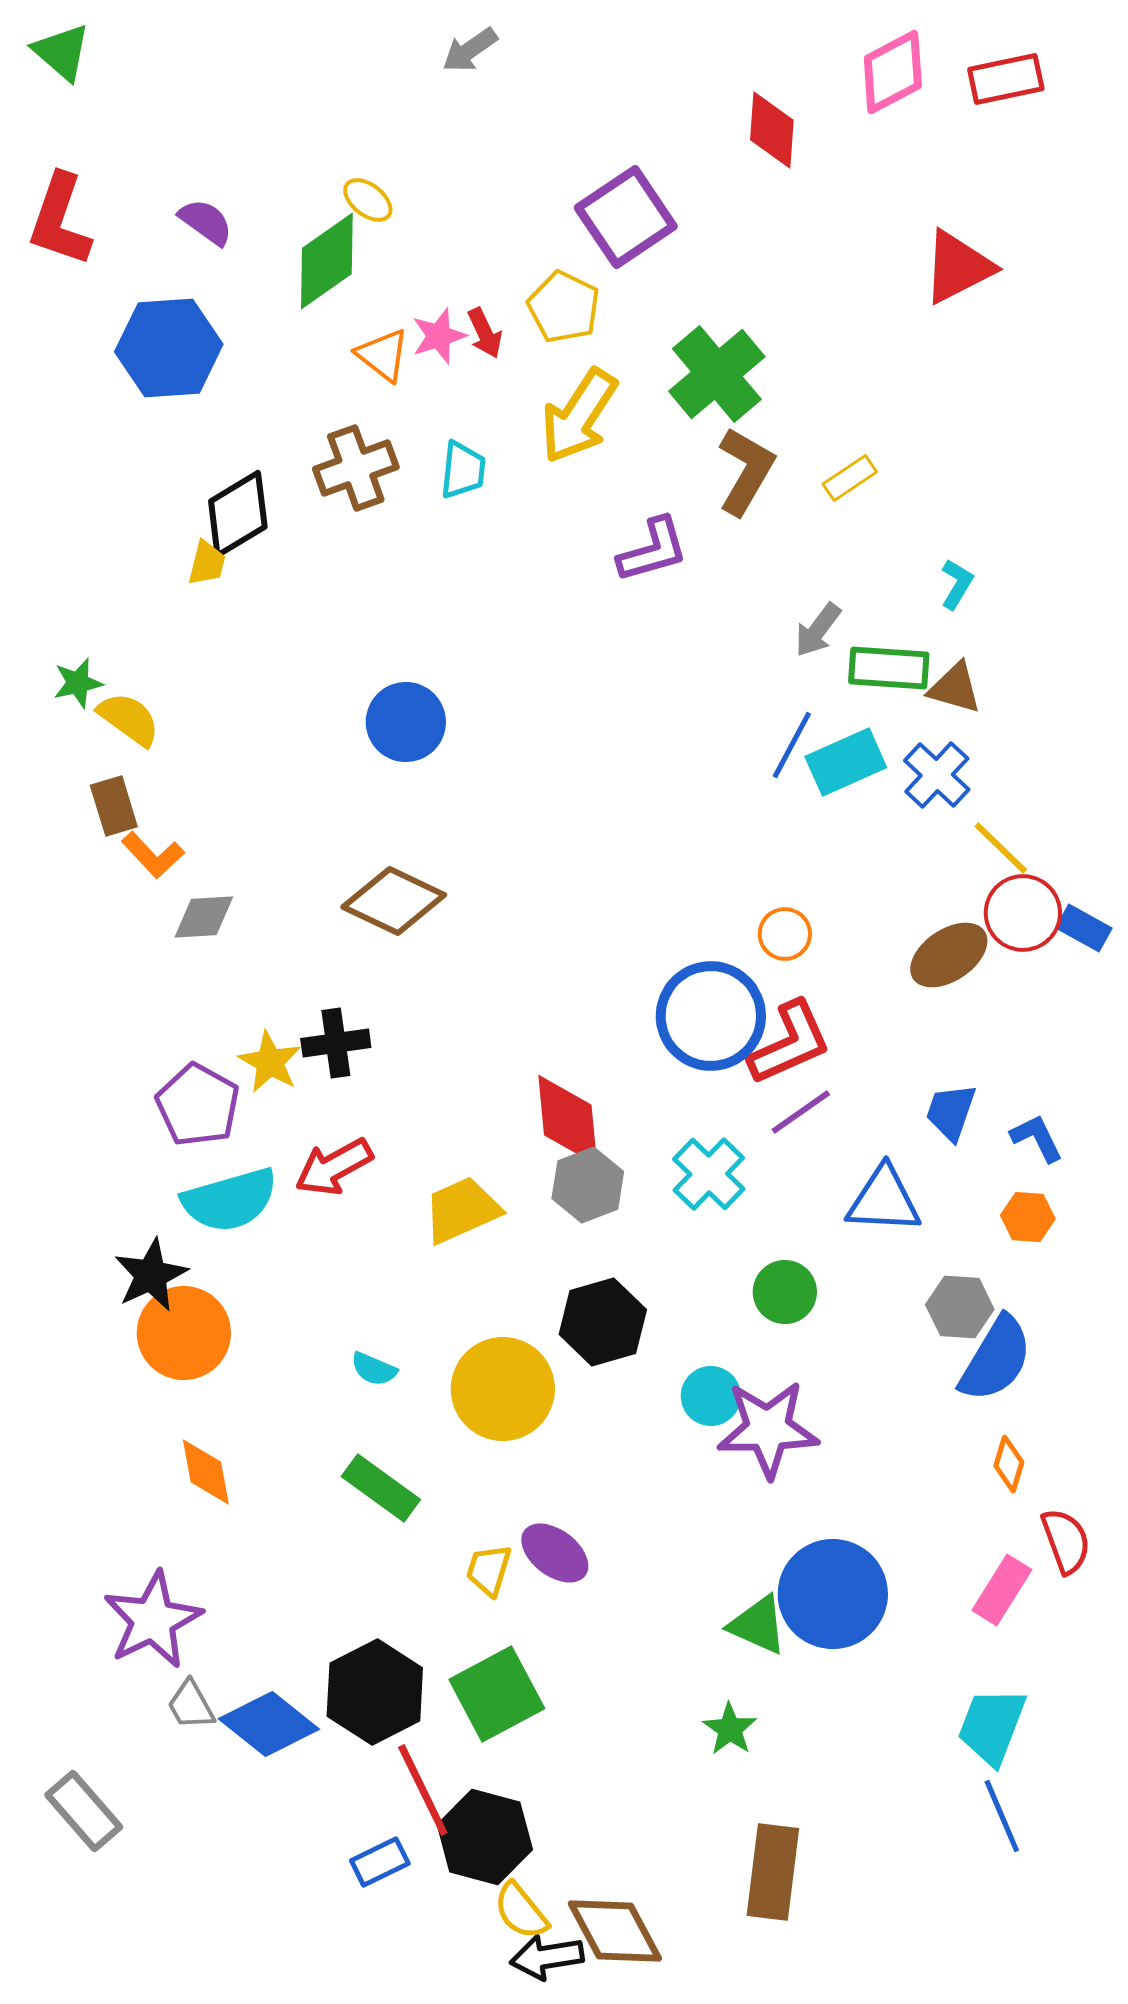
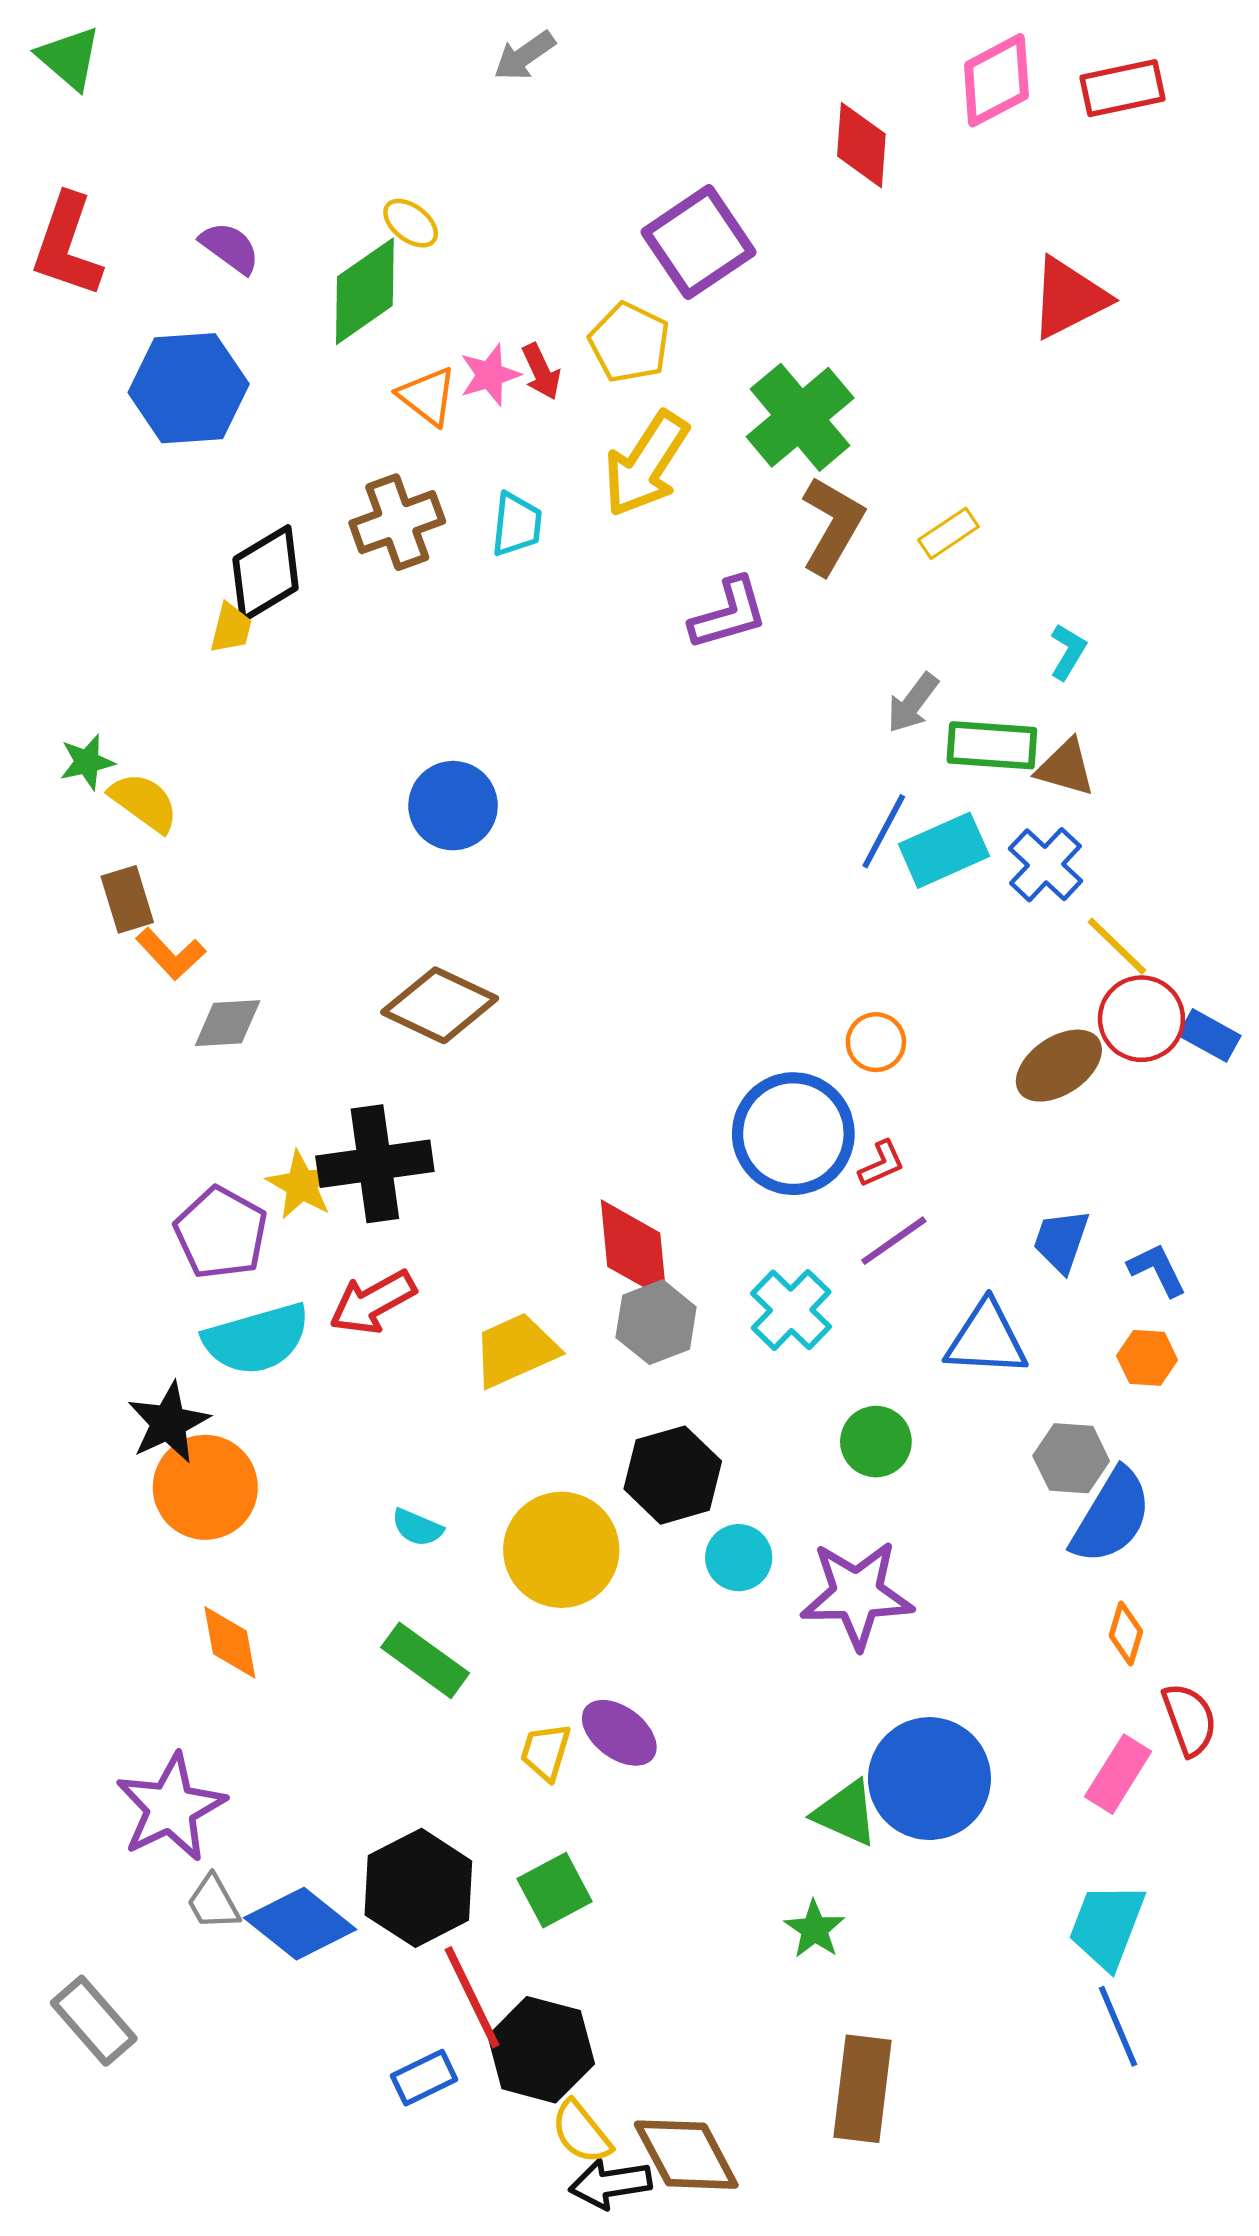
black cross: (336, 1043) -> (375, 1164), size x1.5
red L-shape: (790, 1043) -> (881, 1164), size x0.5
cyan circle: (711, 1396) -> (739, 1558), moved
green square: (497, 1694) -> (555, 1890), size x0.7

